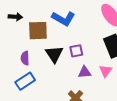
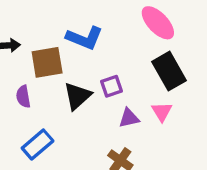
black triangle: (54, 54) -> (77, 96), turned 30
purple semicircle: (25, 58) -> (23, 97), moved

